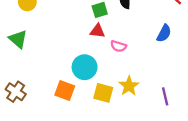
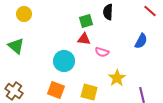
cyan circle: (85, 67) -> (64, 61), moved
yellow star: (129, 86) -> (117, 78), moved

